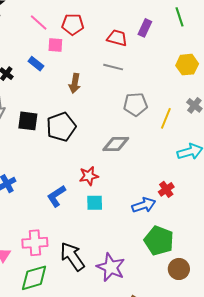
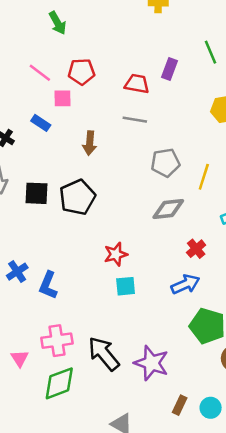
gray diamond: (116, 144) -> (168, 209), moved
red cross: (166, 189) -> (196, 249), moved
blue L-shape: (56, 196) -> (48, 285), moved, turned -30

